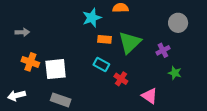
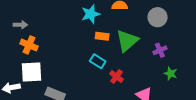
gray circle: (178, 23) -> (158, 17), moved
orange cross: (30, 62) -> (29, 45), moved
white square: (56, 69) -> (32, 72), moved

